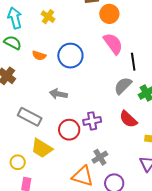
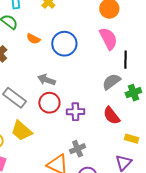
red circle: (69, 130) -> (49, 103), moved

